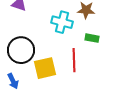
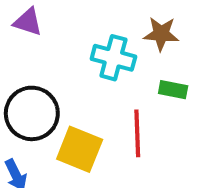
yellow square: (45, 68) -> (80, 149), turned 35

